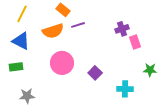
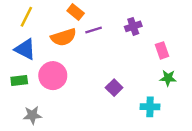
purple cross: (122, 29) -> (133, 26), moved
pink circle: (62, 63) -> (53, 76), moved
green star: (150, 70) -> (168, 78), moved

